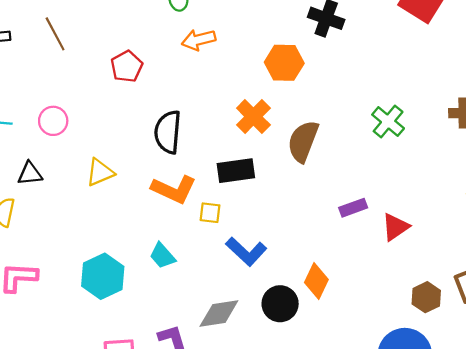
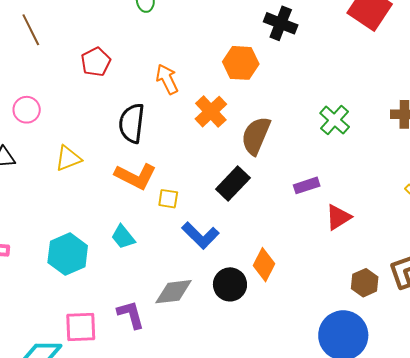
orange arrow: (199, 40) -> (167, 79), moved, turned 76
black rectangle: (236, 171) -> (233, 184), moved, turned -40
purple rectangle: (353, 208) -> (307, 185), moved

